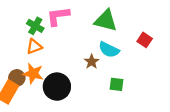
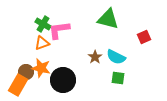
pink L-shape: (58, 16) -> (59, 30), moved
red square: (145, 40) -> (144, 37), turned 32
cyan semicircle: (109, 50) -> (116, 57), moved

